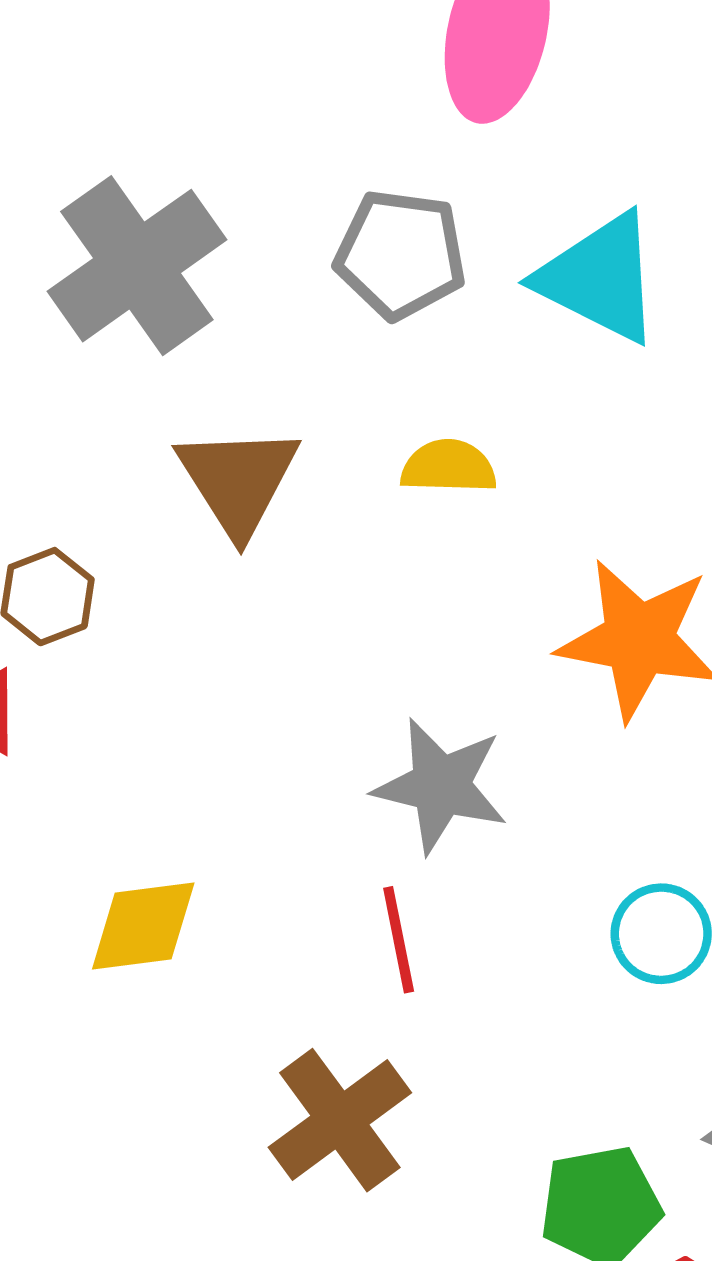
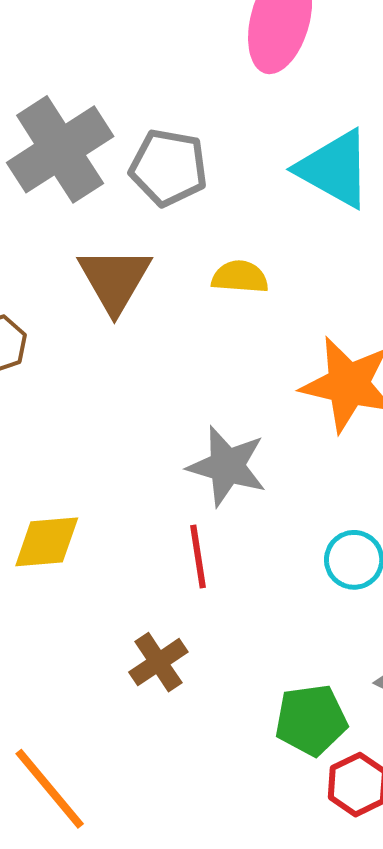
gray pentagon: (401, 254) -> (168, 168), moved
brown cross: (340, 1120) -> (158, 662), size x0.7

